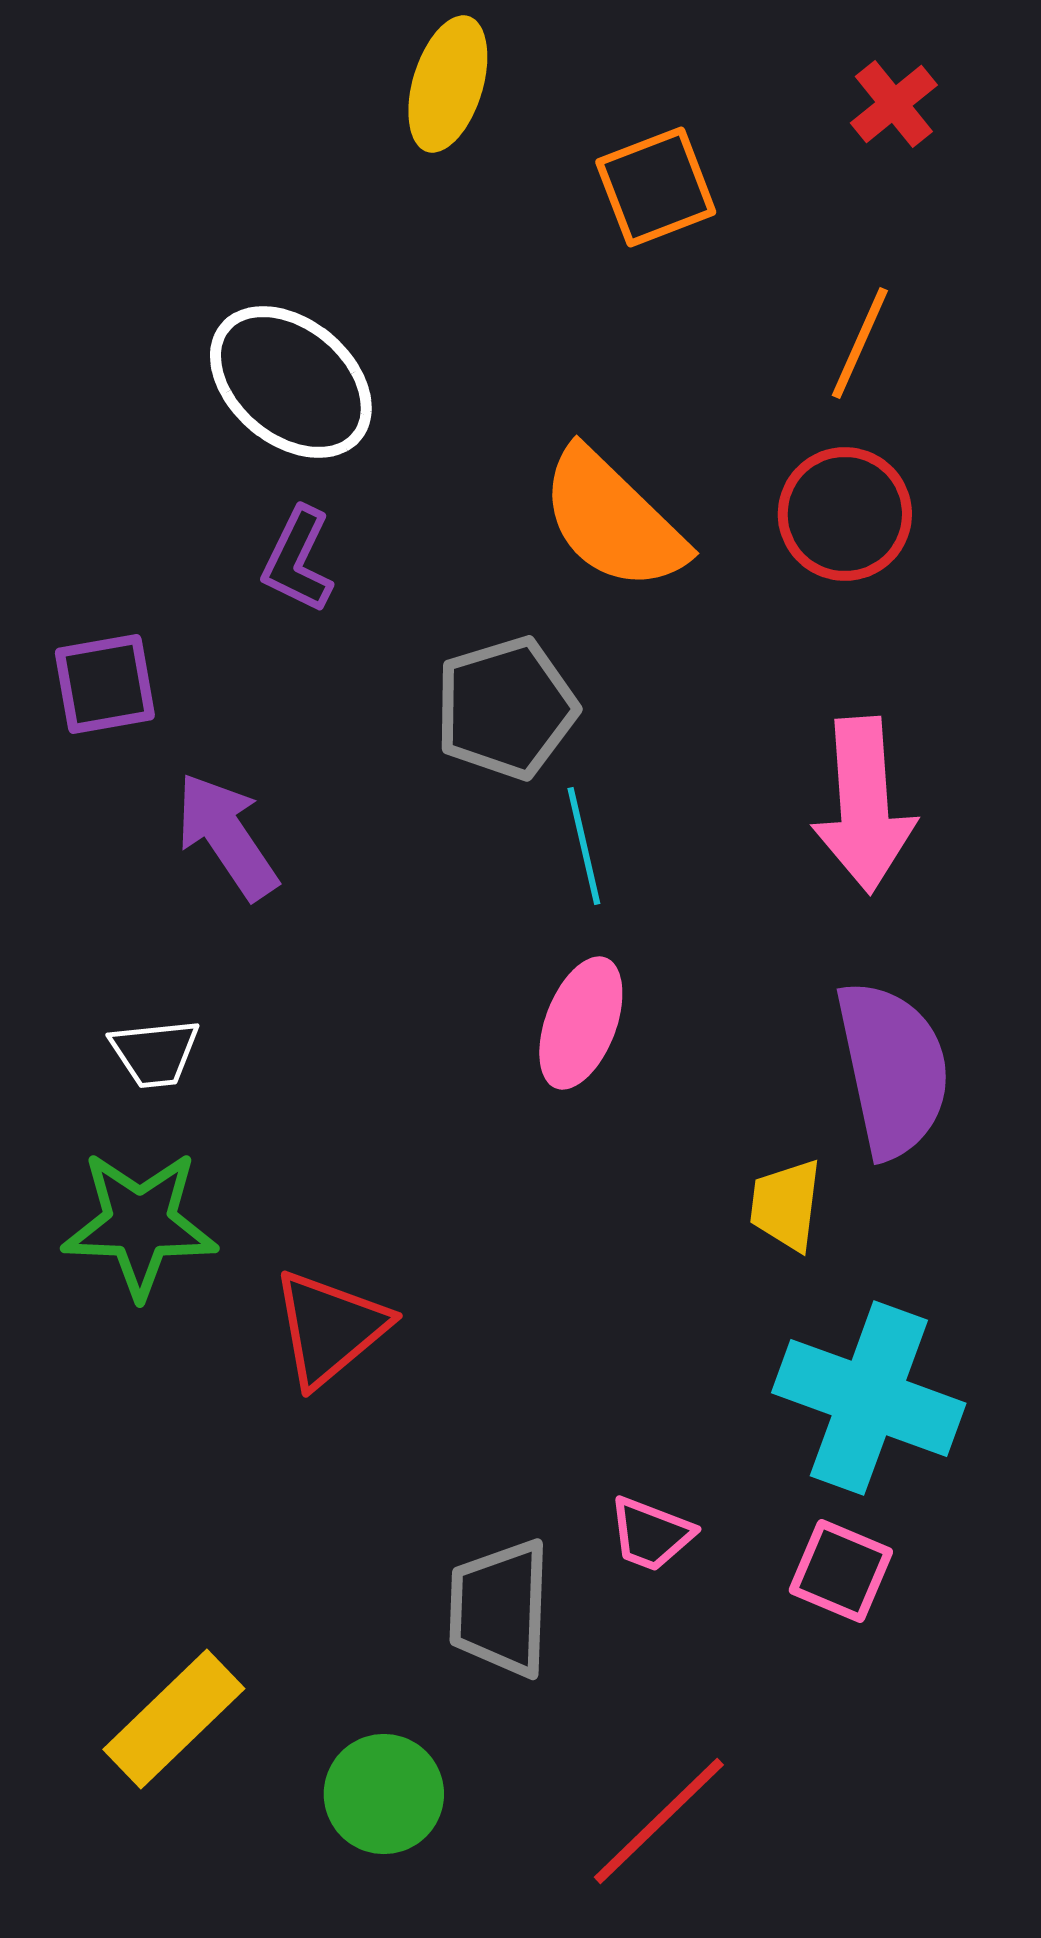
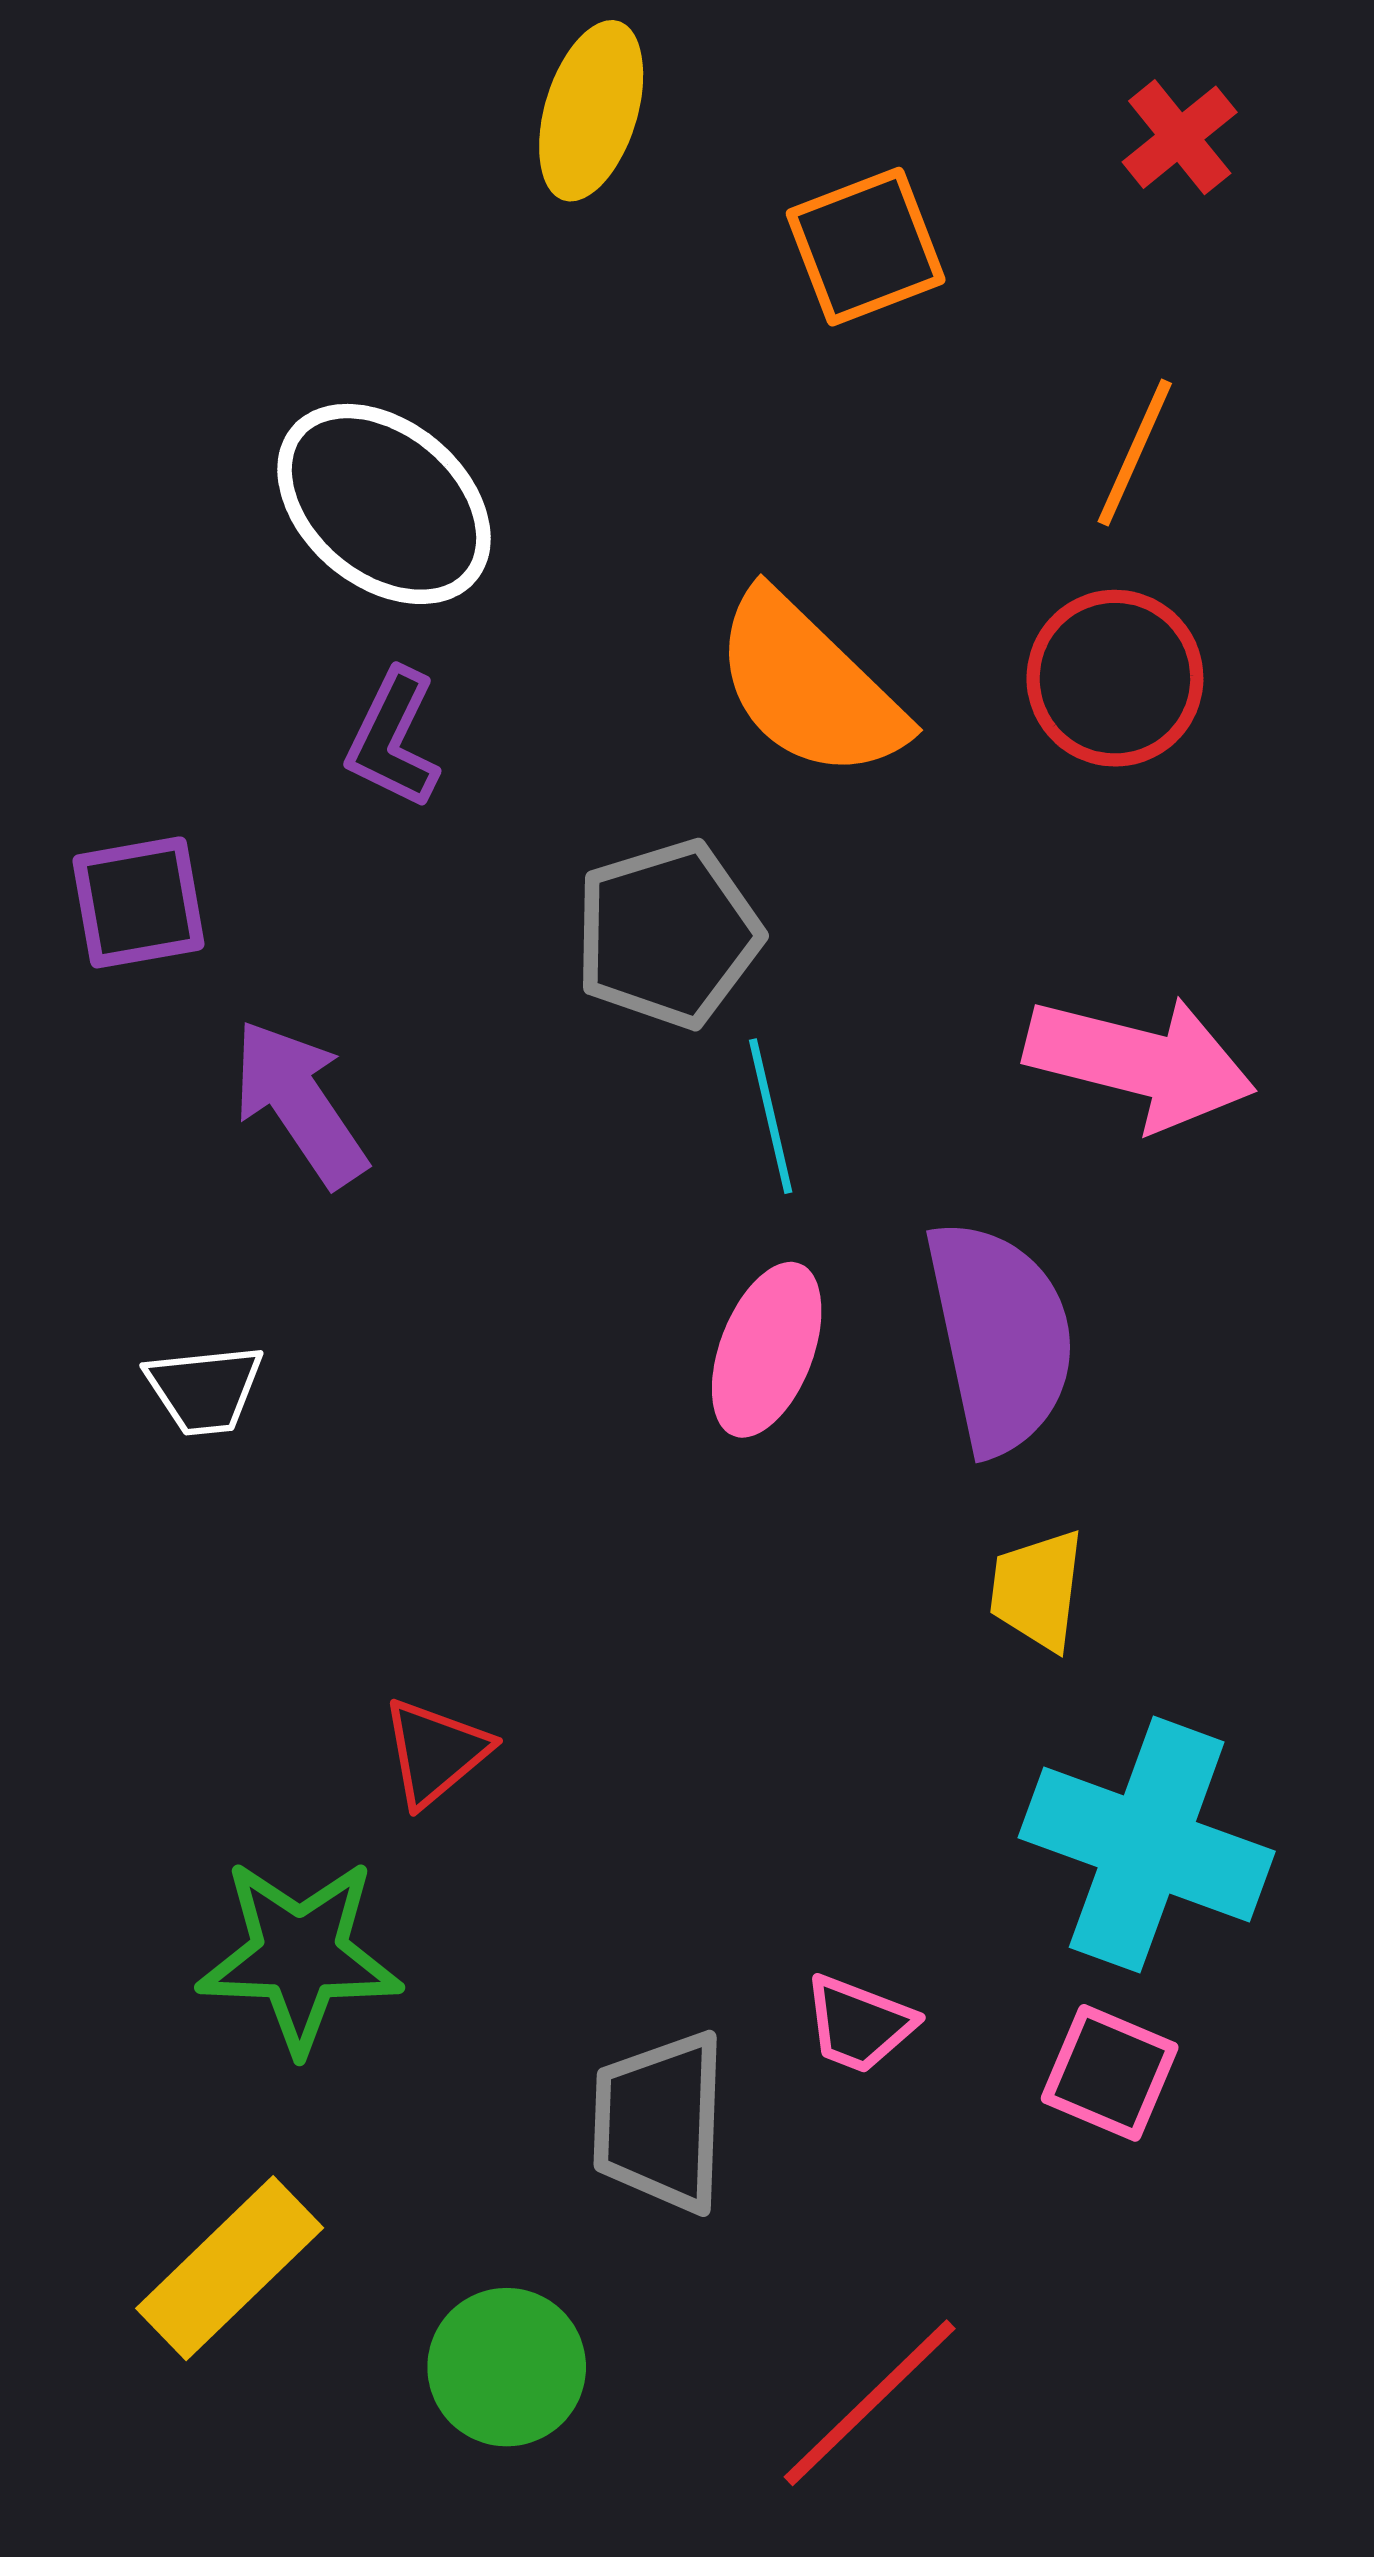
pink arrow: (864, 805) -> (1140, 1062), turned -72
purple semicircle: (893, 1069) -> (1000, 1337), moved
green star: (140, 1224) -> (300, 1955), moved
red triangle: (330, 1328) -> (435, 1752), size x0.7

